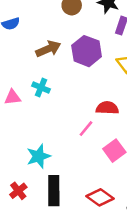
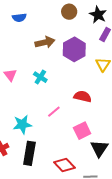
cyan cross: (41, 88) -> (40, 77), moved
pink triangle: (13, 97) -> (10, 75), turned 48
pink line: (86, 129) -> (54, 112), moved

